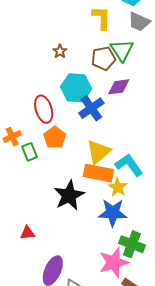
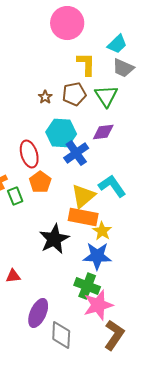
brown pentagon: (104, 58) -> (74, 94), moved
cyan L-shape: (129, 165) -> (112, 186), moved
green cross: (132, 244) -> (87, 286), moved

